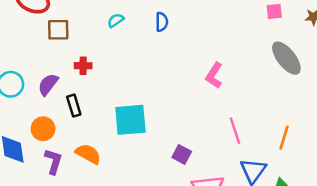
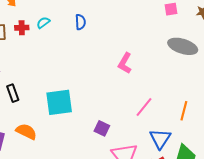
gray ellipse: (286, 58) -> (183, 46), turned -32
red cross: (83, 66) -> (22, 28), moved
pink line: (235, 131) -> (144, 107), turned 60

